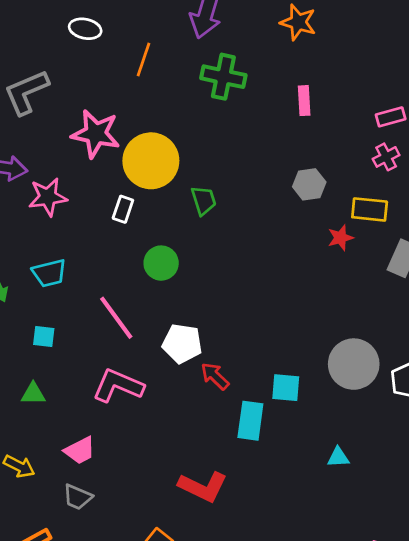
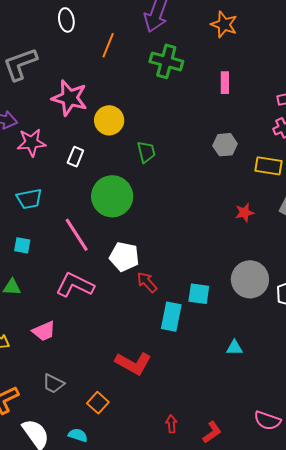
white ellipse: (85, 29) -> (66, 20), turned 65
yellow circle: (151, 161) -> (109, 120), size x0.7
white rectangle: (123, 209) -> (75, 157), moved
red star: (340, 238) -> (245, 213), moved
green circle: (161, 263) -> (112, 196), size x1.6
gray trapezoid: (78, 497) -> (53, 384), moved

